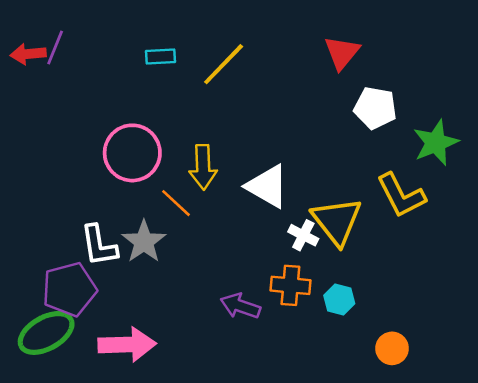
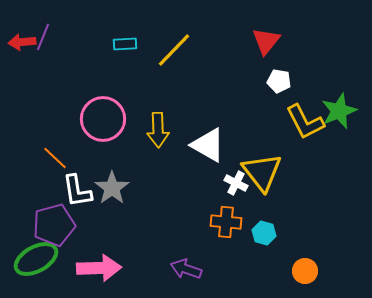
white pentagon: (375, 108) -> (279, 81), moved, size x0.7
yellow L-shape: (401, 195) -> (305, 122), moved
orange line: (176, 203) -> (55, 158), moved
purple arrow: (240, 306) -> (186, 269), moved

